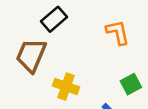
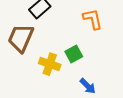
green square: (131, 84) -> (74, 54), moved

